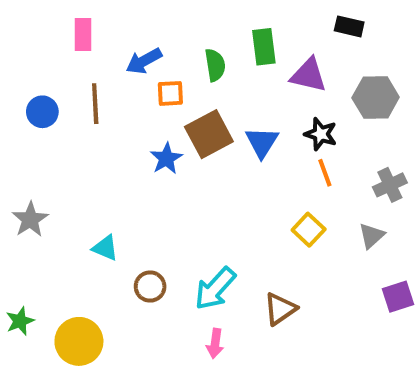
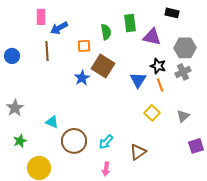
blue arrow: (144, 61) -> (59, 28), moved
blue circle: (42, 112) -> (12, 56), moved
brown square: (209, 134) -> (103, 66), turned -30
blue triangle: (262, 142) -> (138, 80), moved
gray cross: (390, 185) -> (183, 72), moved
brown circle: (150, 287) -> (74, 141), size x1.6
cyan arrow: (215, 289) -> (106, 142), size x0.7
green star: (20, 321) -> (20, 141), moved

